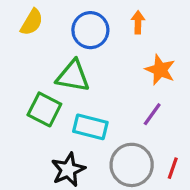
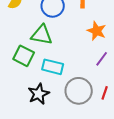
purple line: (152, 114) -> (102, 59), moved

